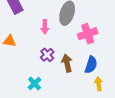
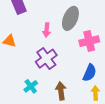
purple cross: (47, 55) -> (46, 59), size x1.5
brown arrow: (67, 63) -> (61, 91), moved

